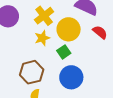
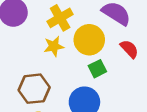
green square: (64, 52) -> (97, 69), moved

